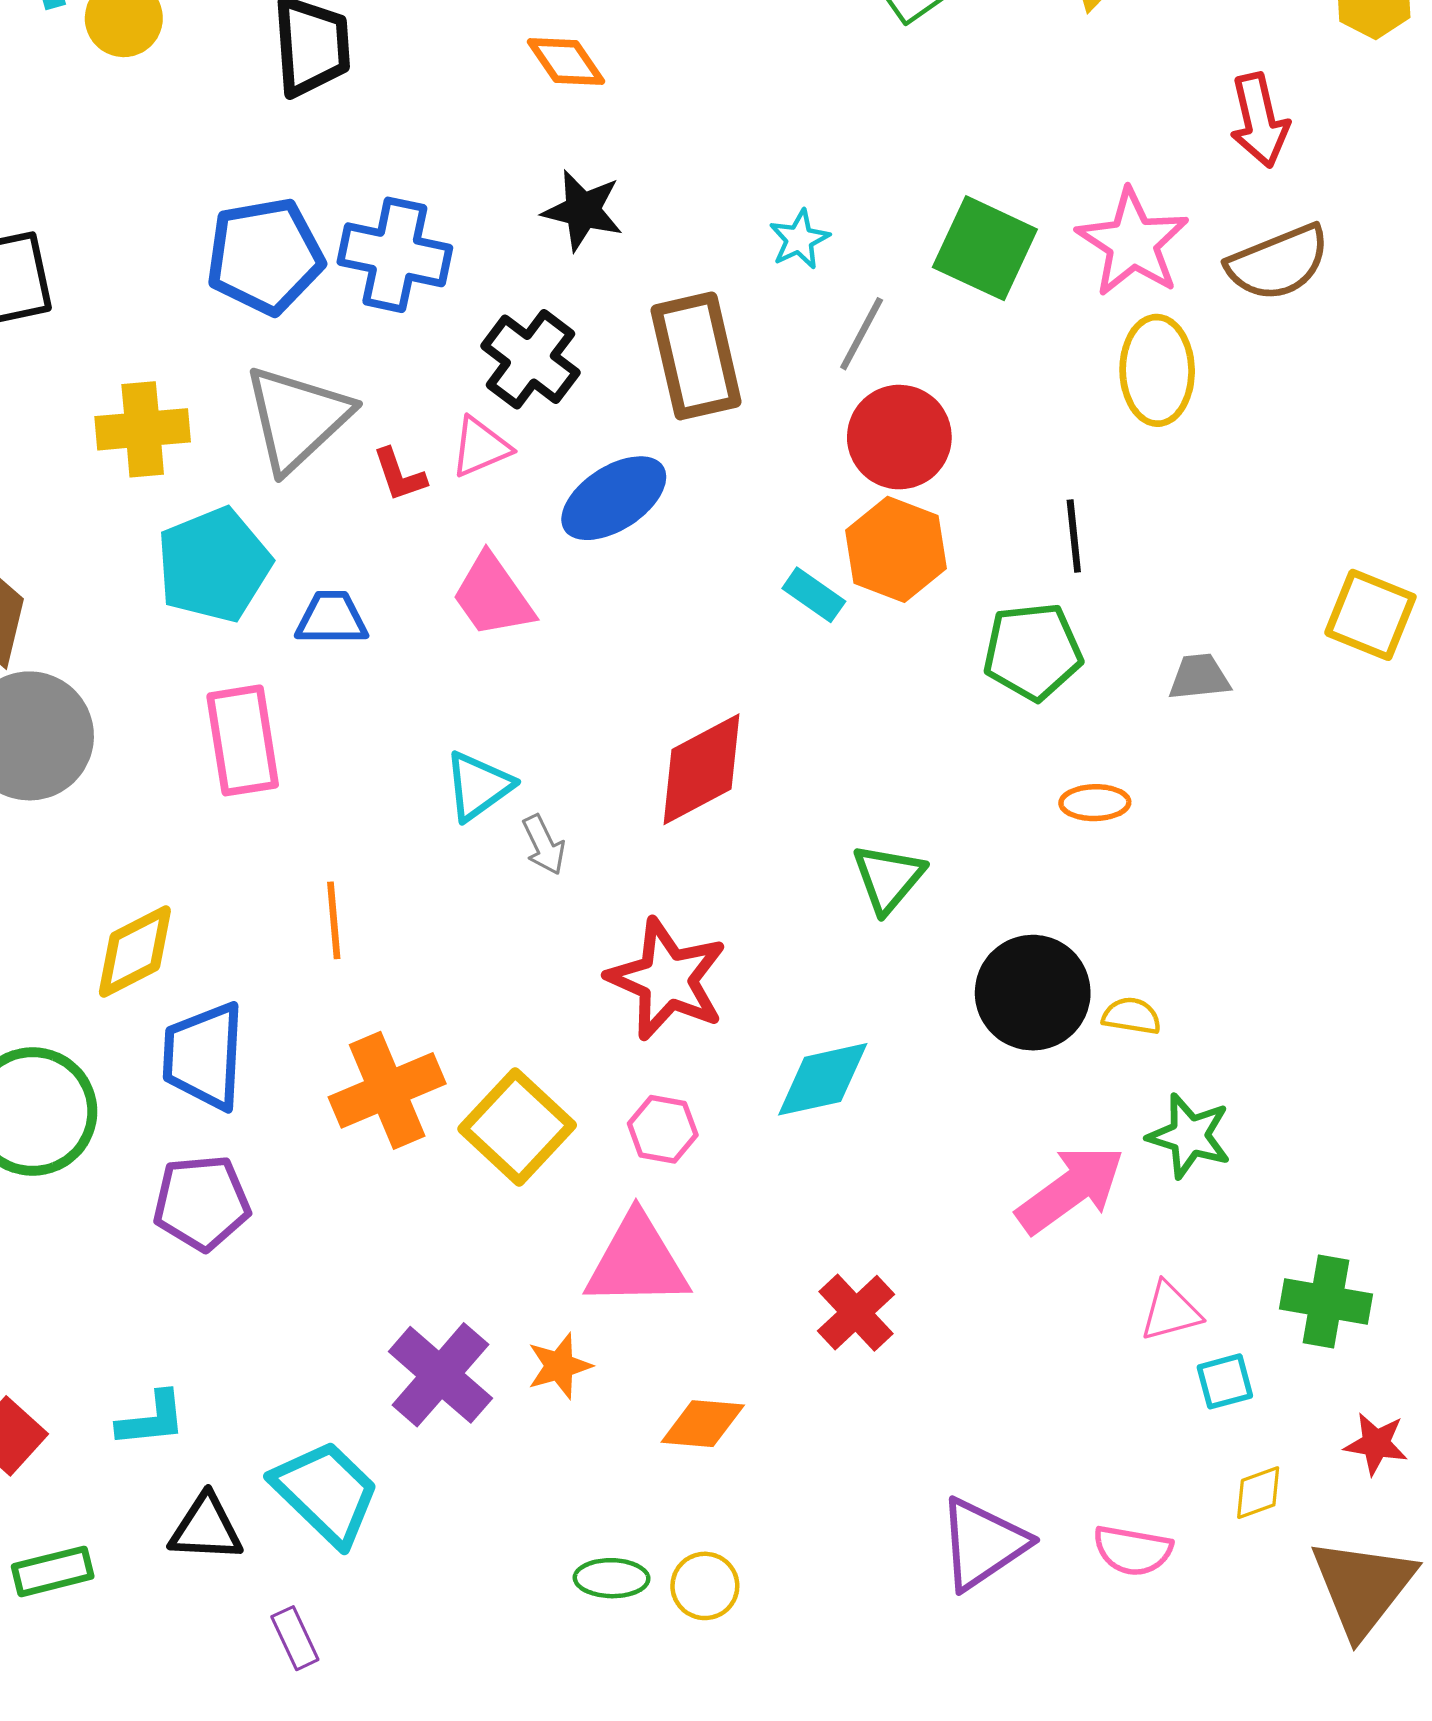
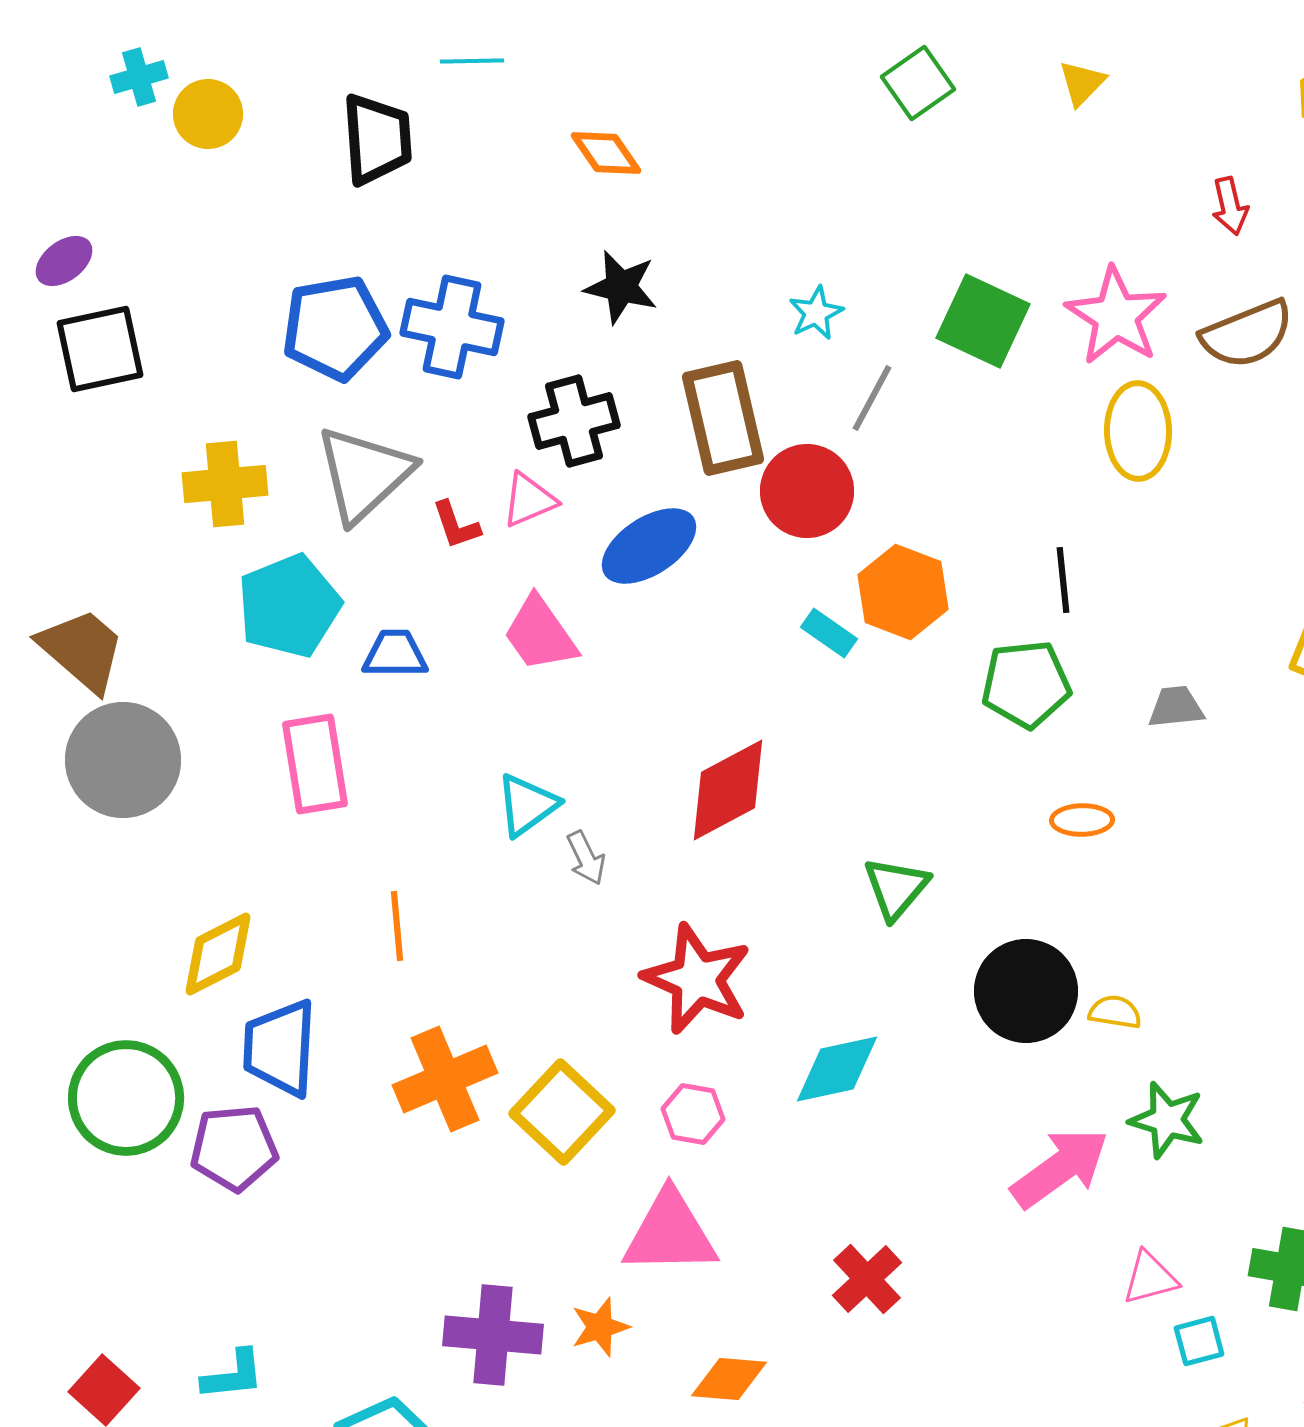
red arrow: (1259, 120) -> (1230, 206), size x0.7
black cross: (530, 359) -> (574, 421), turned 38
red circle: (899, 437) -> (807, 491), moved
purple pentagon: (202, 1203) -> (234, 1148), moved
purple cross: (440, 1375) -> (493, 1335), turned -36

